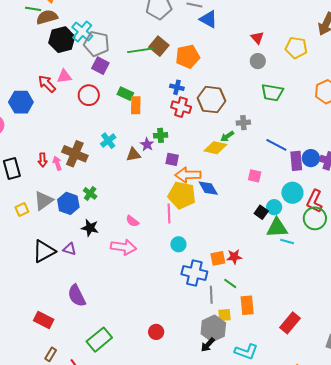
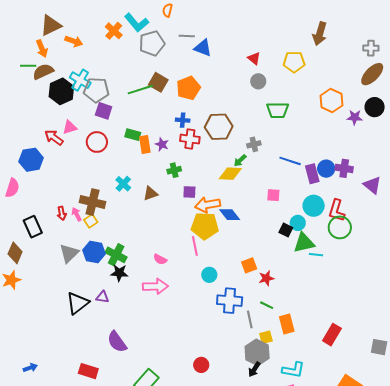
purple star: (147, 144) -> (162, 144), moved
green cross: (90, 193) -> (116, 255), moved, size x1.5
yellow square: (22, 209) -> (91, 221), moved
orange square: (218, 258) -> (249, 265), moved

